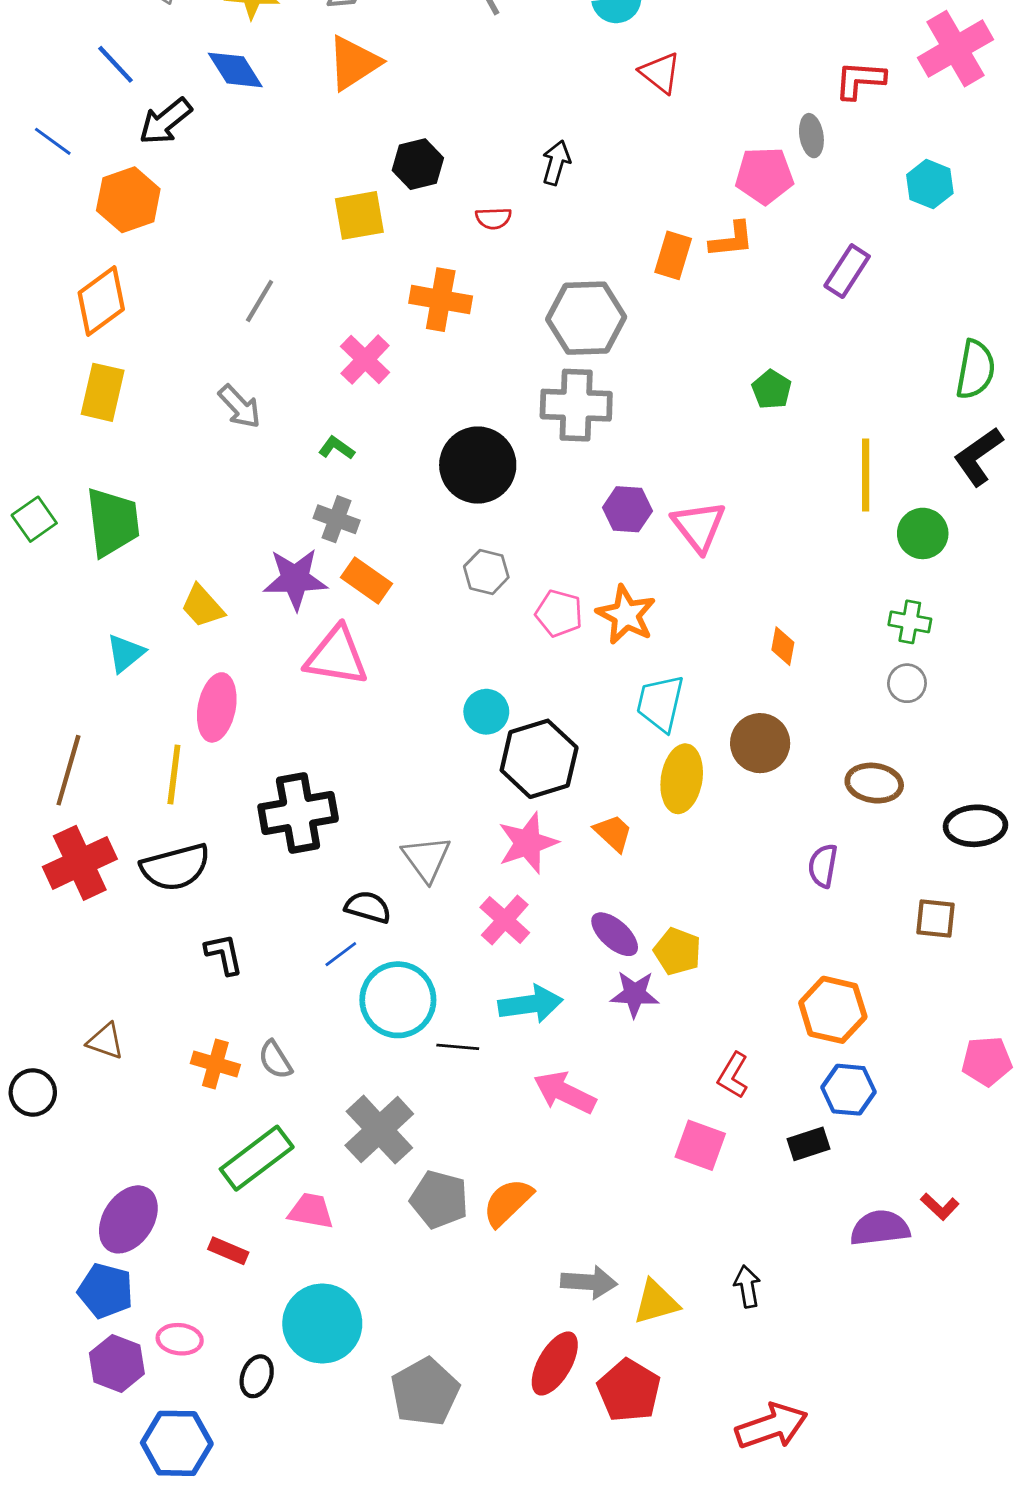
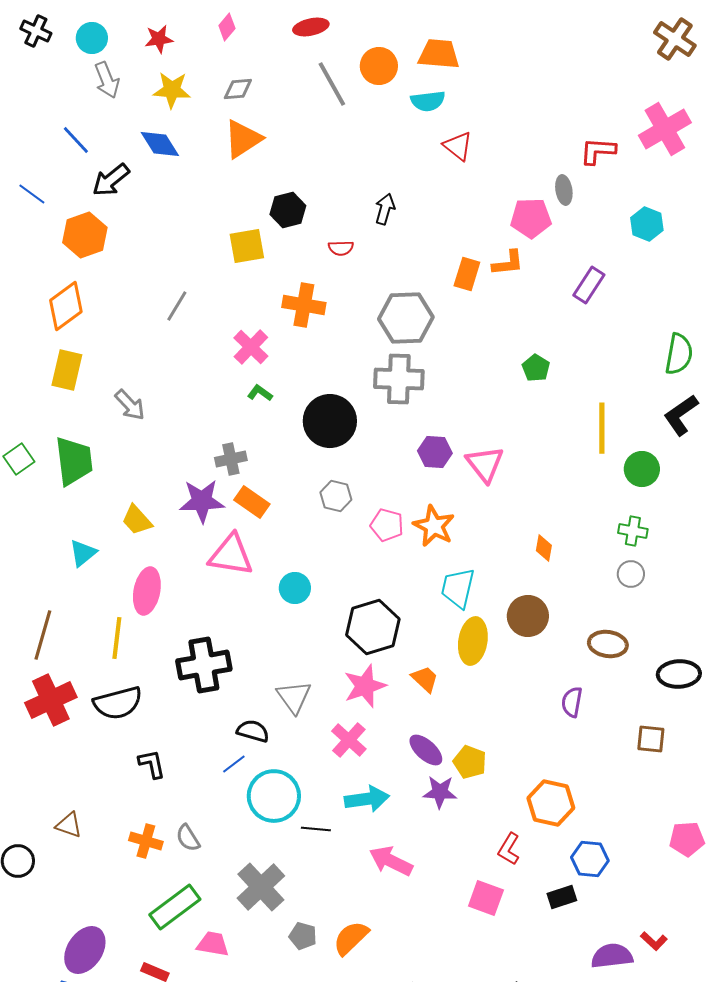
gray arrow: (240, 407) -> (130, 405), moved
green L-shape: (337, 448) -> (260, 393), moved
gray cross: (337, 519) -> (231, 459), turned -32
cyan circle: (486, 712) -> (295, 588), moved
orange hexagon: (833, 1010) -> (551, 803), moved
gray pentagon: (439, 1199) -> (303, 936), size x0.7

